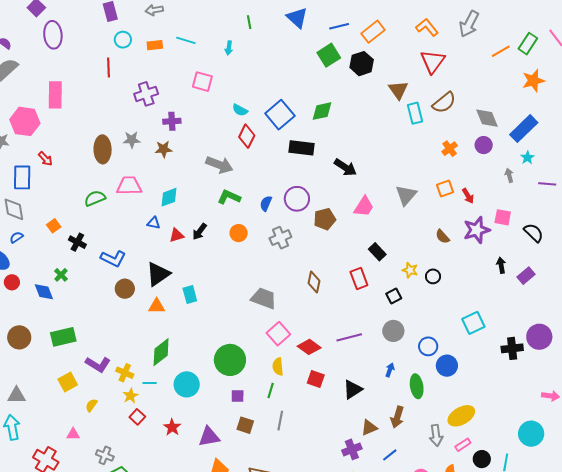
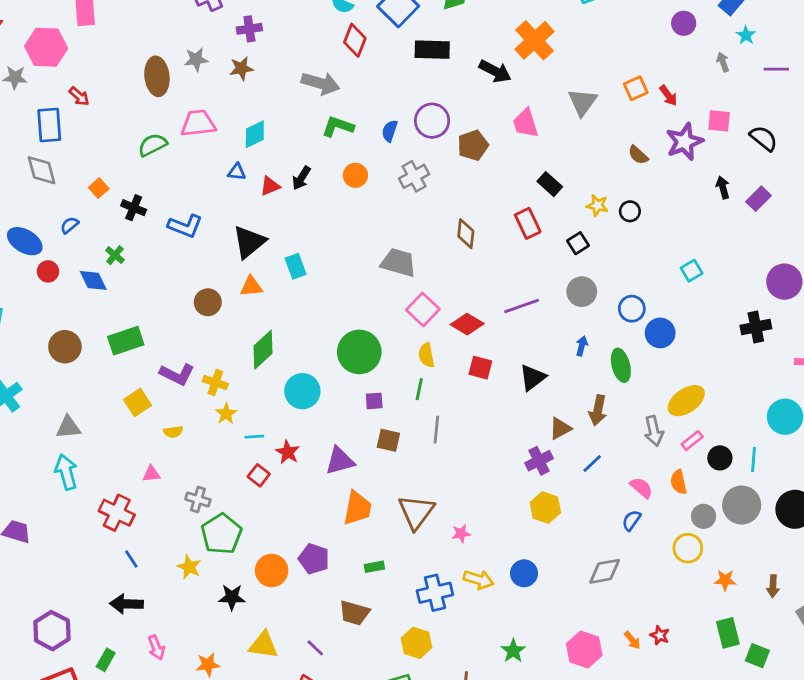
orange cross: (450, 149) -> (535, 40), moved, size x1.8
pink trapezoid: (364, 207) -> (526, 123), turned 135
blue semicircle: (16, 237) -> (69, 225), moved
brown circle: (125, 289) -> (208, 302), moved
cyan square: (473, 323) -> (692, 271), size x0.7
black cross: (512, 348) -> (756, 327), moved
cyan line: (150, 383) -> (254, 437), moved
yellow semicircle: (91, 405) -> (173, 432), turned -128
red square: (137, 417) -> (259, 475), moved

